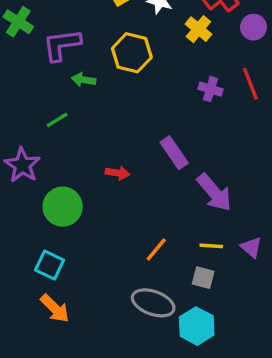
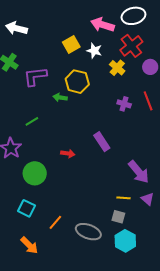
green arrow: (84, 80) -> (60, 97), moved
purple arrow: (214, 192) -> (139, 172), moved
orange line: (156, 249) -> (55, 222), moved
orange arrow: (55, 308) -> (29, 245), moved
cyan hexagon: (197, 326) -> (125, 241), moved

